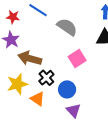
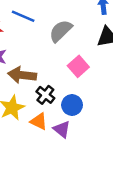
gray semicircle: (67, 27) -> (61, 31), turned -70
purple triangle: (73, 110) -> (62, 129), moved

